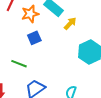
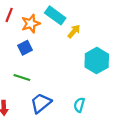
blue square: (34, 38) -> (25, 48), moved

